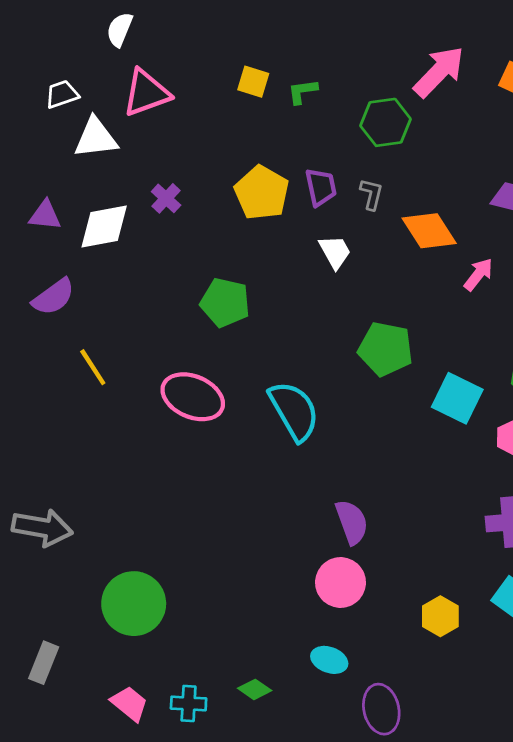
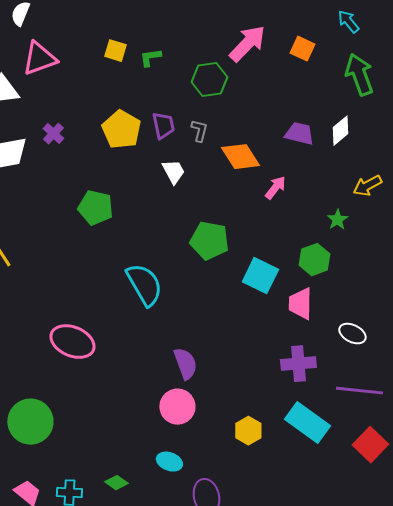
pink ellipse: (193, 397) -> (72, 342), moved

